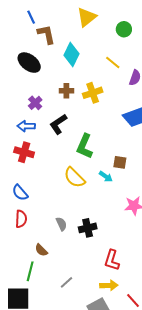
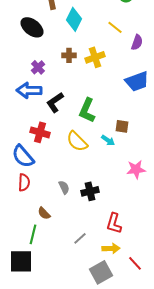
black L-shape: (58, 124) -> (55, 102), moved
blue arrow: (26, 126) -> (29, 90), size x1.4
red cross: (24, 152) -> (40, 132), moved
blue semicircle: (20, 193) -> (23, 156), size x1.4
gray line: (66, 282) -> (80, 238), moved

